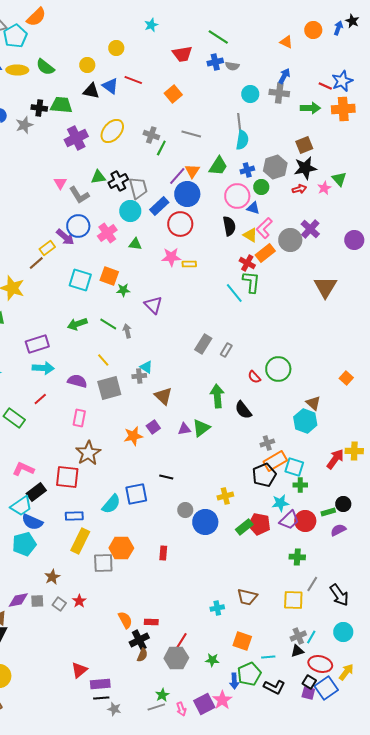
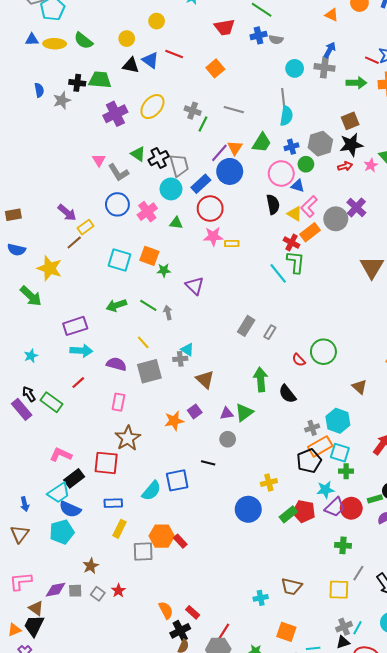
green triangle: (98, 177) -> (138, 154), turned 42
red circle: (180, 224) -> (210, 209), moved
purple arrow: (65, 237) -> (67, 213), moved
cyan hexagon: (305, 421) -> (338, 421), moved
gray circle: (185, 510) -> (228, 439), moved
yellow rectangle: (80, 541) -> (119, 529), size x0.7
red rectangle: (163, 553) -> (180, 541), moved, turned -48
red rectangle: (151, 622) -> (193, 612), turned 40

